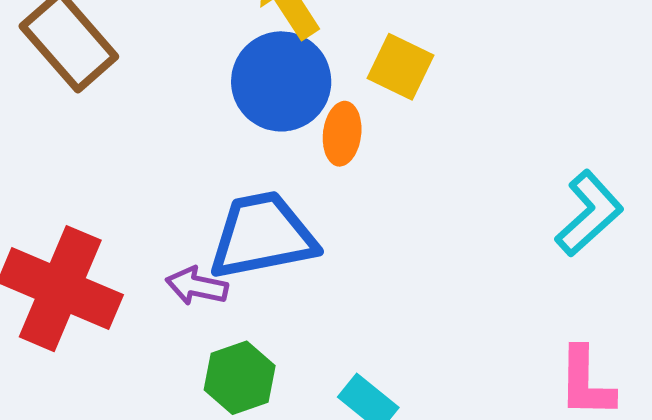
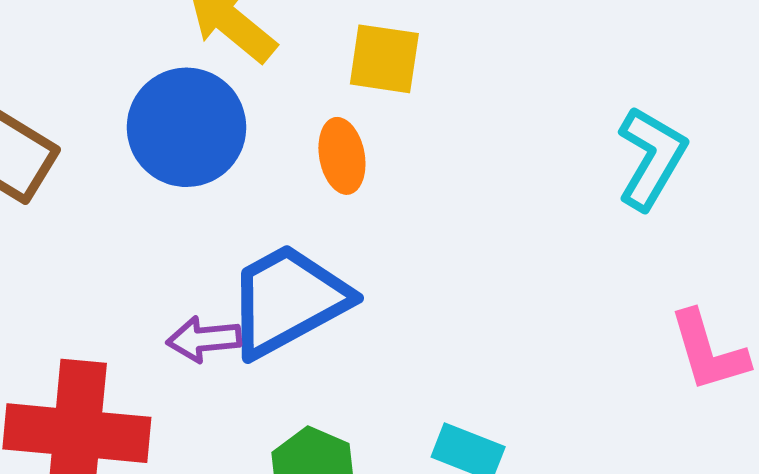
blue circle: (281, 81) -> (187, 127), moved
purple arrow: (197, 286) -> (204, 339), moved

